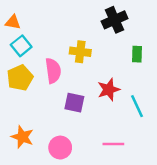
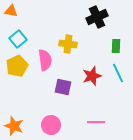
orange triangle: (13, 22) -> (11, 11), moved
cyan line: (137, 106) -> (118, 73), moved
orange star: (22, 137) -> (14, 126), moved

